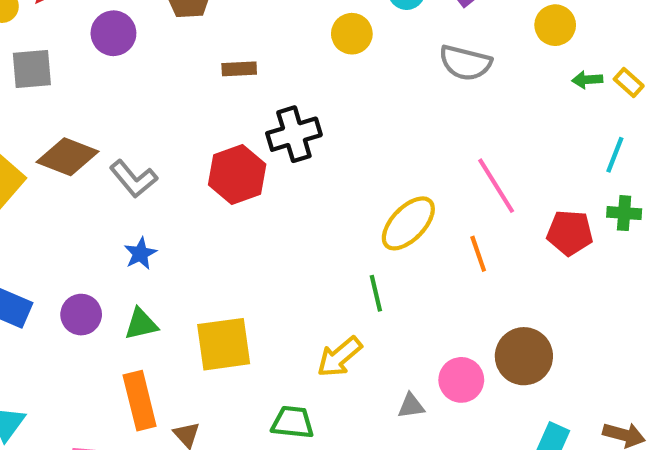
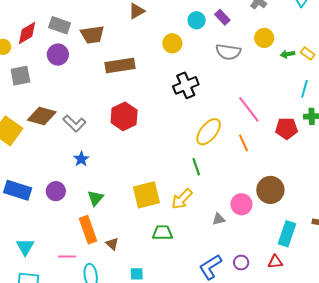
yellow circle: (555, 25) -> (264, 38), moved
brown rectangle: (239, 69) -> (120, 66), size x1.8
black cross: (294, 134) -> (186, 85), moved
green triangle: (141, 324) -> (95, 198), moved, turned -30
yellow square: (224, 344) -> (146, 195), moved

